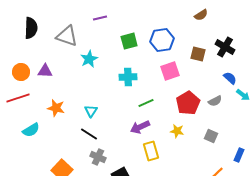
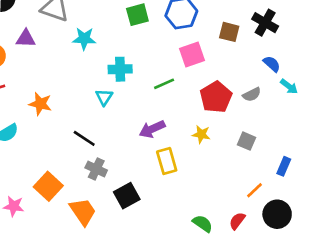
cyan star: (89, 59) -> (84, 39), turned 30
purple triangle: (45, 71) -> (26, 39), moved
cyan cross: (128, 77) -> (120, 69), moved
green line: (146, 103) -> (164, 84), moved
cyan triangle: (91, 111) -> (104, 97), moved

